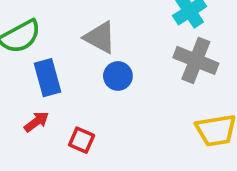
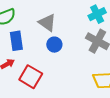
red square: (82, 140) -> (31, 77), size x1.6

